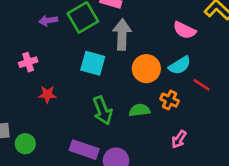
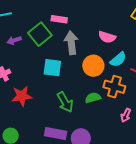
pink semicircle: (185, 30) -> (107, 37), moved
red star: (47, 94) -> (22, 96), size x1.5
orange cross: (170, 100) -> (114, 87), size x1.5

